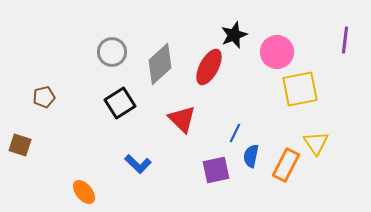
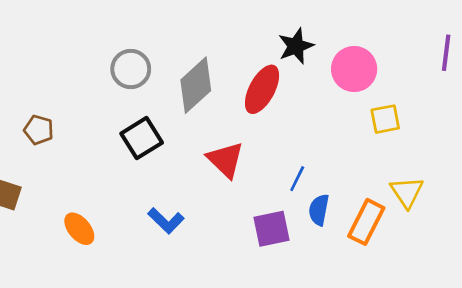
yellow square: (300, 89) -> (385, 119), size x0.6
brown pentagon: (44, 97) -> (39, 130), turned 30
orange ellipse: (84, 192) -> (79, 229), moved

